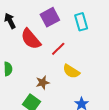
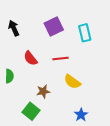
red semicircle: (31, 39) -> (30, 58), moved, size x0.7
red line: (58, 49) -> (60, 59), turned 35

